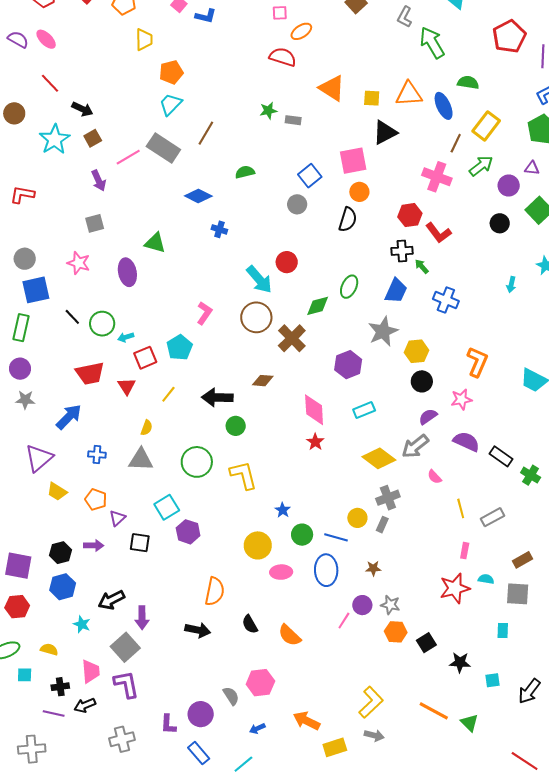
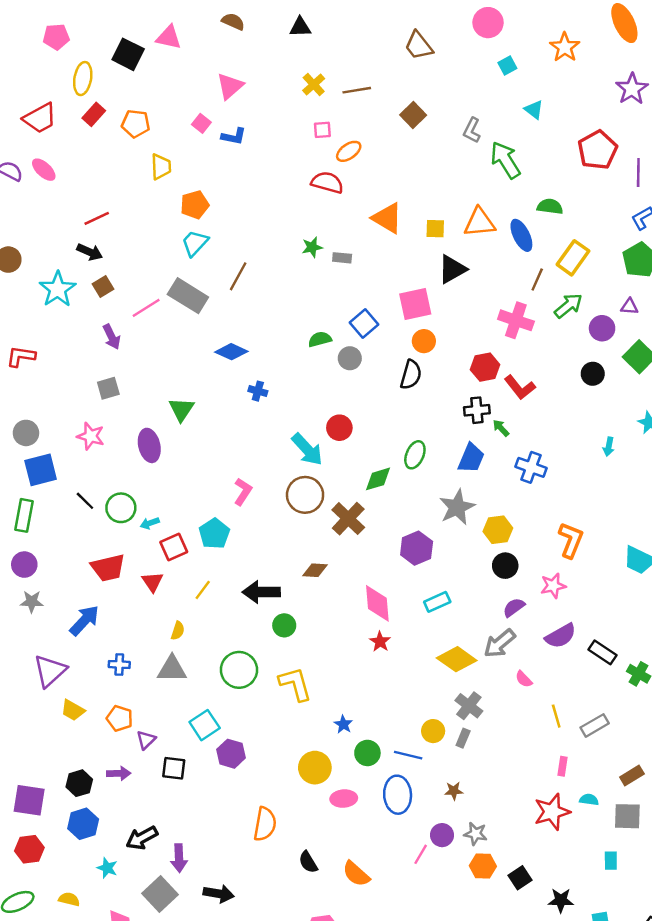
red line: (50, 83) -> (97, 218), moved, turned -70
green semicircle: (245, 172) -> (320, 339), moved
green triangle: (155, 243) -> (181, 409), turned 50
purple semicircle: (466, 442) -> (561, 636), turned 128
gray cross: (388, 498) -> (469, 706), turned -30
black arrow: (198, 630) -> (219, 894), moved

